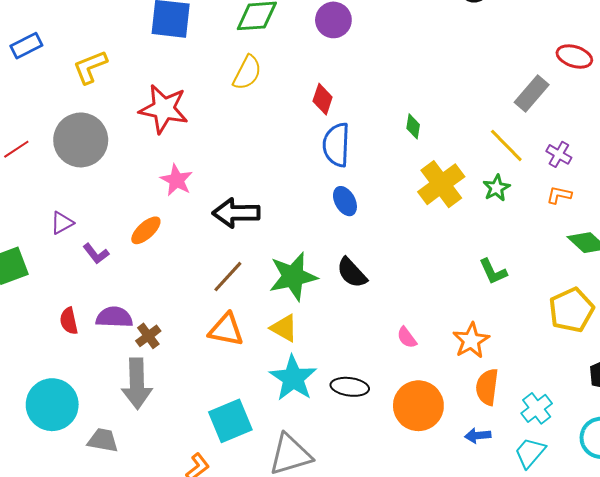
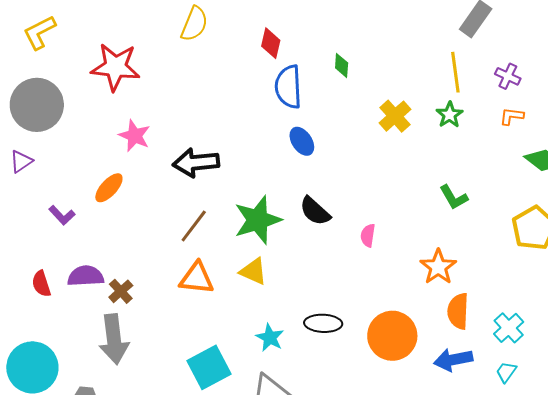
green diamond: (413, 126) -> (342, 65), moved
yellow line: (506, 145) -> (455, 72), turned 42
yellow cross: (441, 184) -> (395, 116), size x0.7
purple triangle: (62, 223) -> (21, 161), moved
pink semicircle: (407, 337) -> (368, 235), moved, turned 50
cyan star: (293, 378) -> (270, 338), moved, size x0.6
blue arrow: (478, 436) -> (453, 360), size x1.5
cyan trapezoid: (530, 453) -> (506, 372), size x0.7

